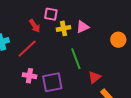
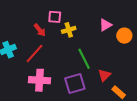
pink triangle: (83, 27) -> (105, 25), moved
pink cross: (29, 76) -> (40, 80), size x1.5
purple square: (52, 82) -> (75, 83), moved

